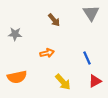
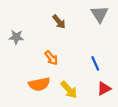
orange arrow: (47, 53) -> (51, 58), turned 64
orange semicircle: (17, 77) -> (39, 84), moved

